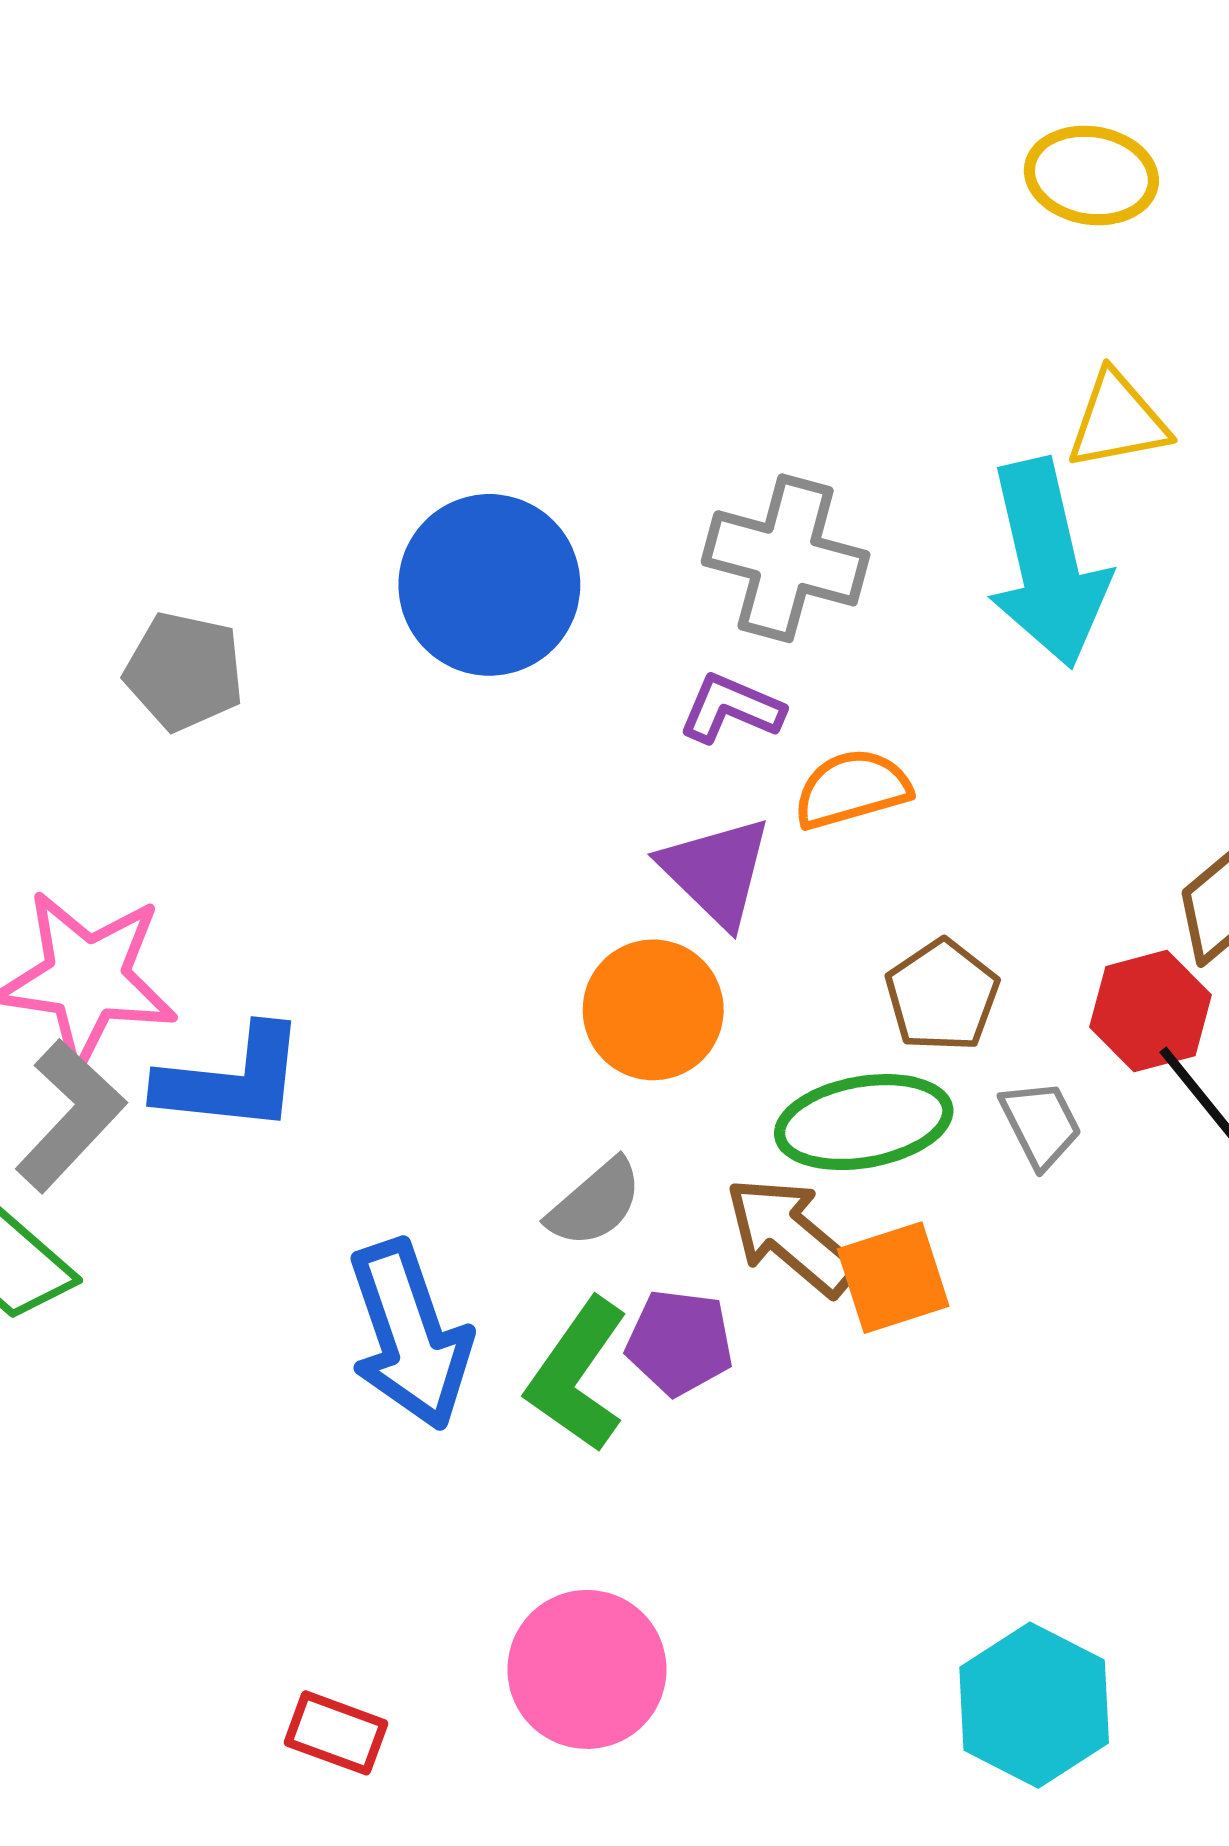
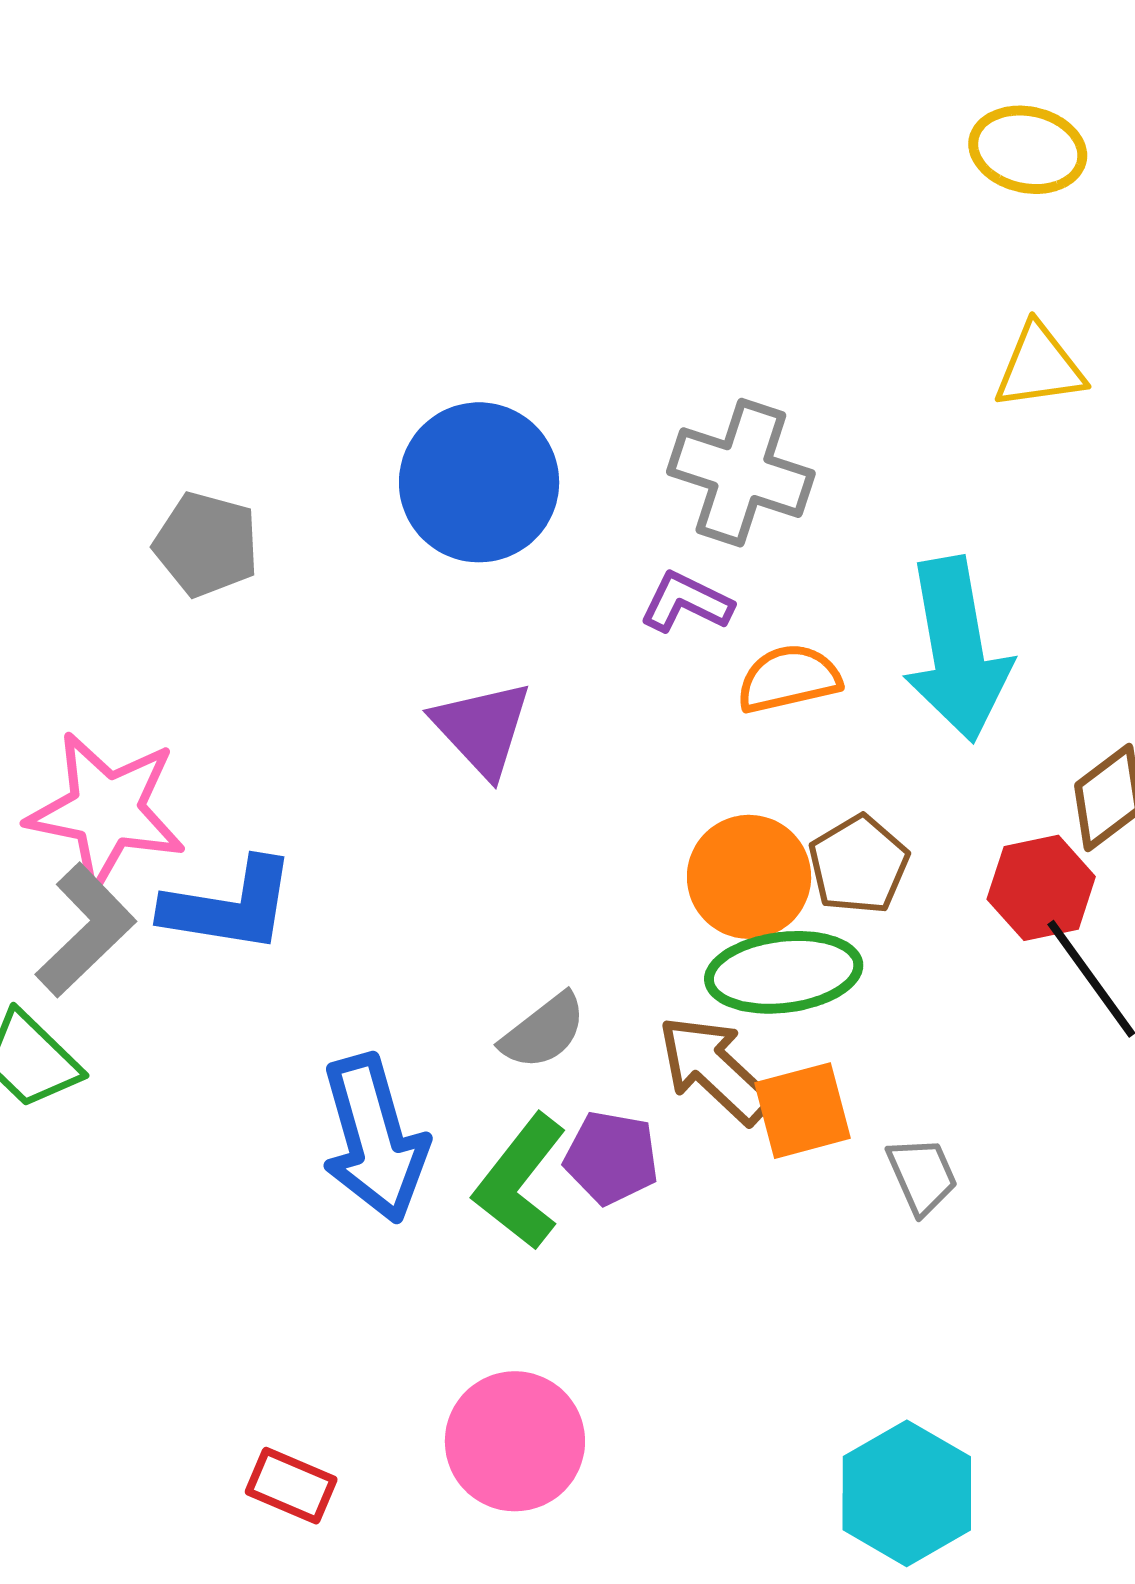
cyan arrow: (1048, 563) -> (957, 649), moved
purple triangle: (716, 871) -> (482, 729), moved
orange circle: (653, 1010) -> (749, 877), moved
gray trapezoid: (1041, 1124) -> (922, 1175), moved

